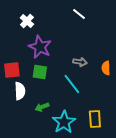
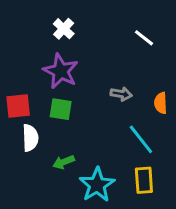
white line: (79, 14) -> (144, 38), moved
white cross: (27, 21) -> (64, 29), moved
cyan line: (72, 84) -> (141, 139), moved

